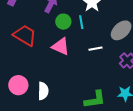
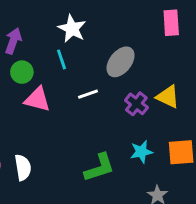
green circle: (63, 22) -> (22, 72), moved

